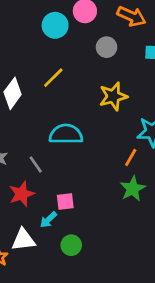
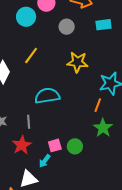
yellow star: (113, 96) -> (77, 62), turned 30
gray line: (36, 165) -> (29, 122), turned 40
green circle: (71, 245) -> (75, 146), moved

